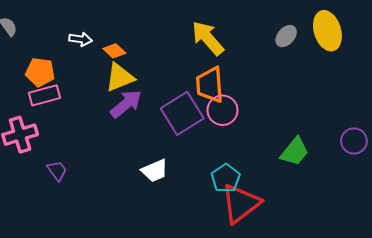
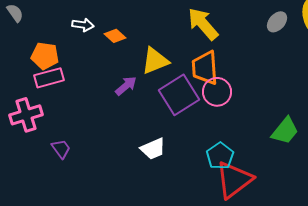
yellow triangle: (120, 77) -> (155, 61), moved
purple arrow: (126, 104) -> (126, 86), size x0.7

